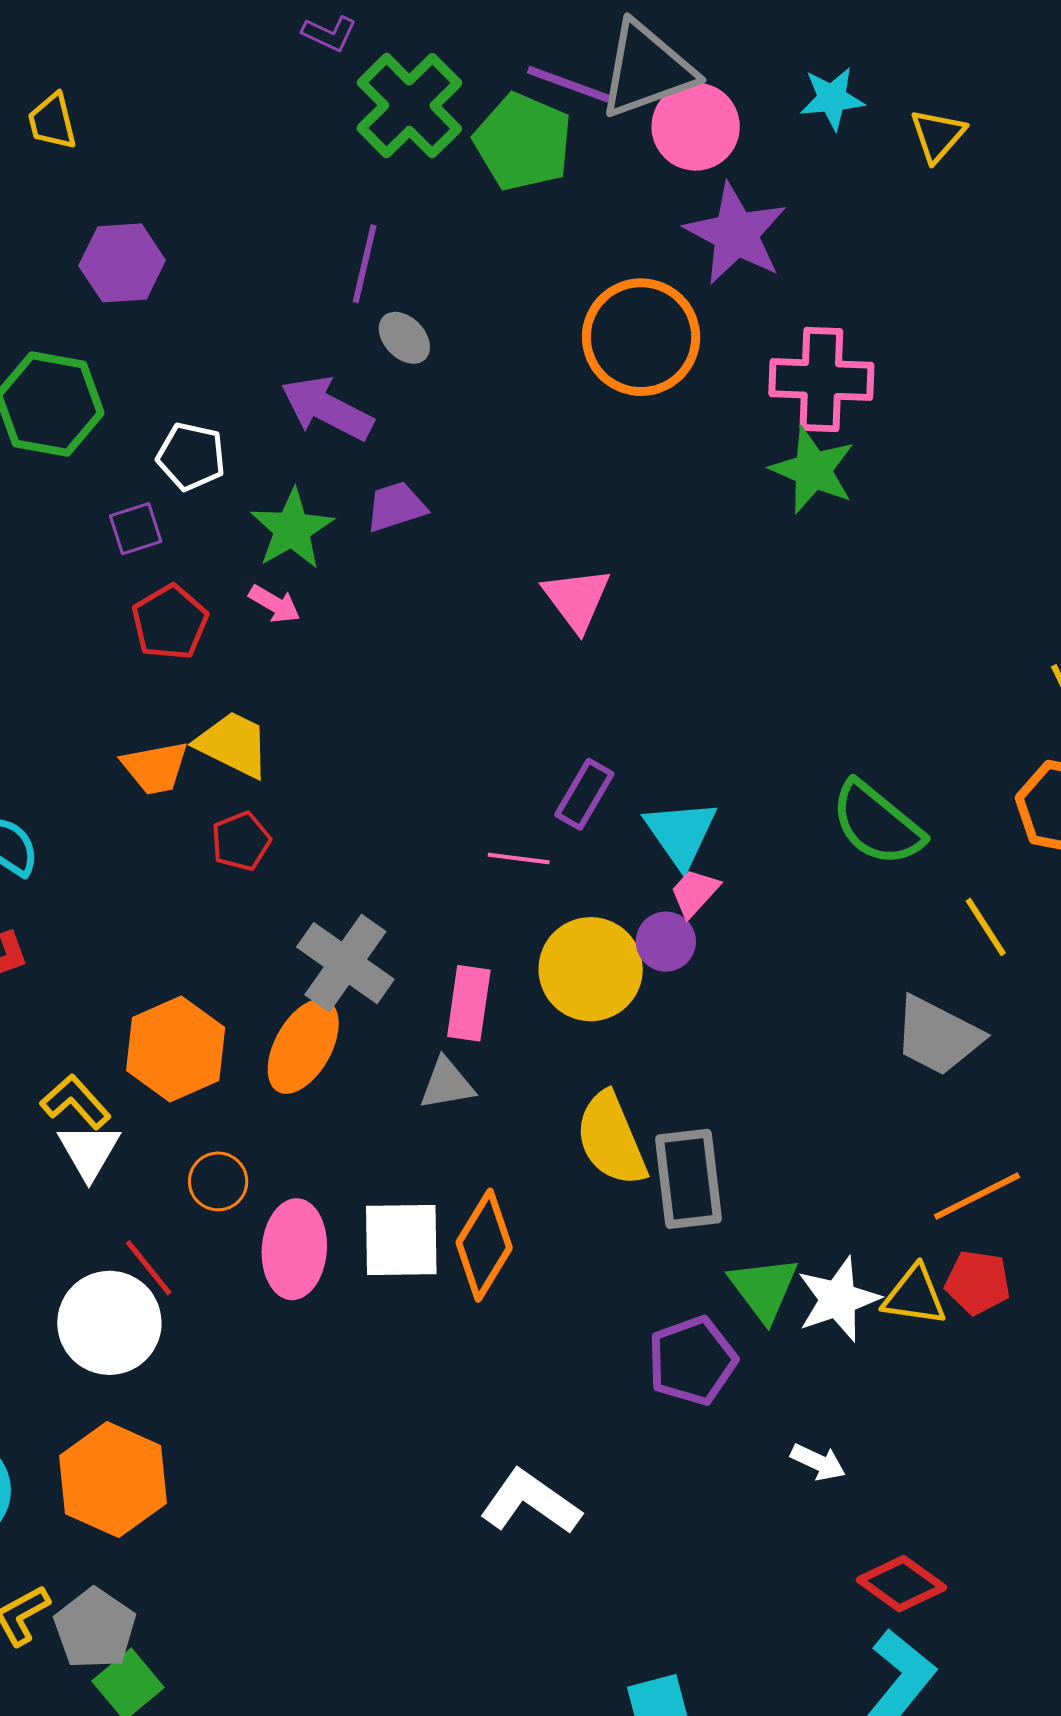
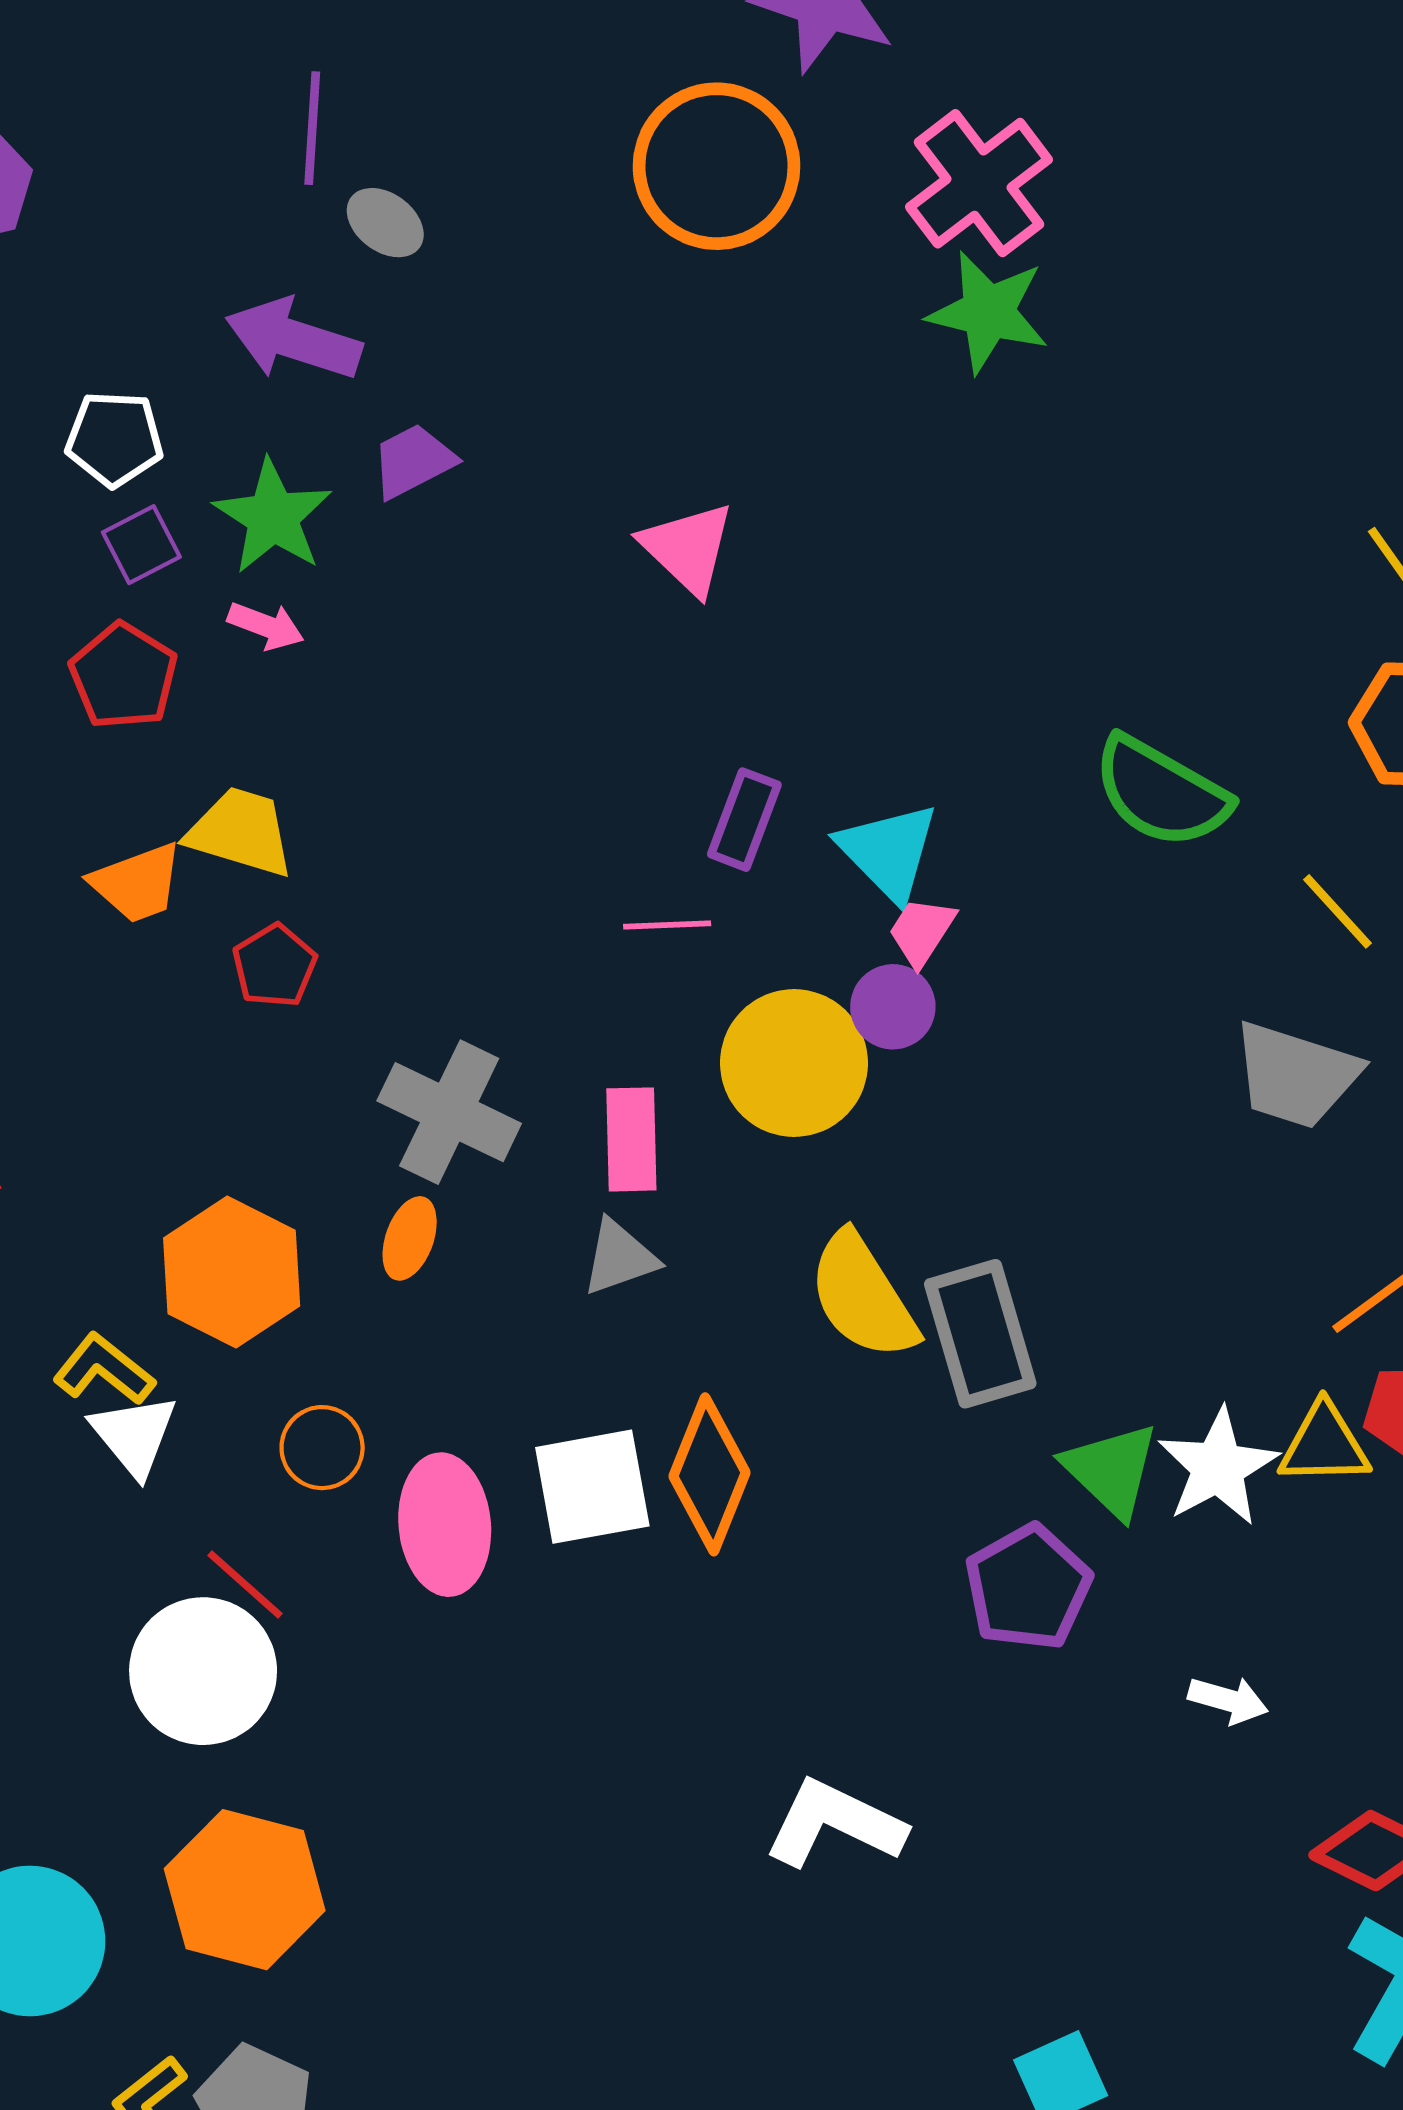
pink cross: (821, 379) -> (979, 183), turned -30
purple square: (136, 529) -> (141, 545), moved
orange ellipse: (303, 1046) -> (410, 1238), size x0.6

